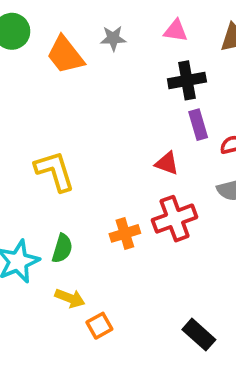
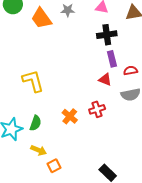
red triangle: (167, 163) -> (105, 80), moved
red cross: (175, 219) -> (97, 109), size x0.7
orange cross: (125, 233) -> (70, 116), turned -35

